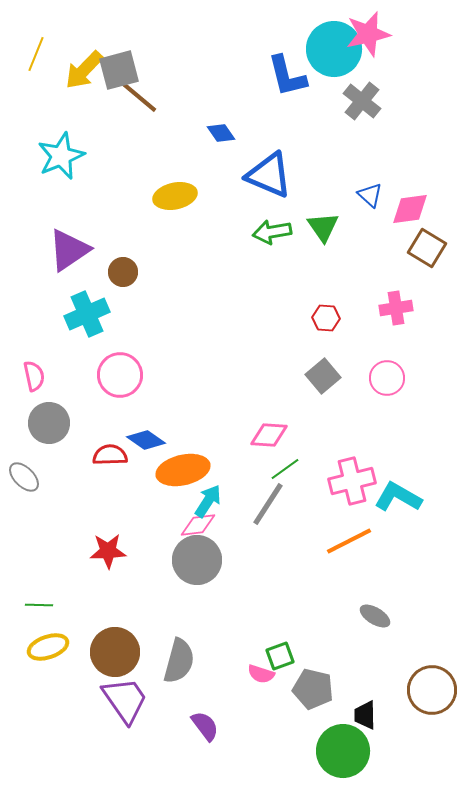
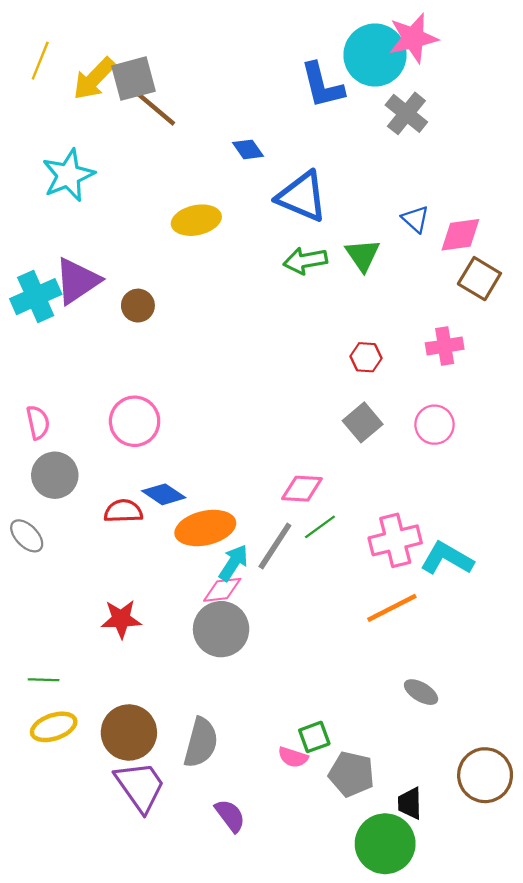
cyan cross: (87, 314) -> (36, 297), moved
gray line: (268, 504) -> (275, 546), moved

